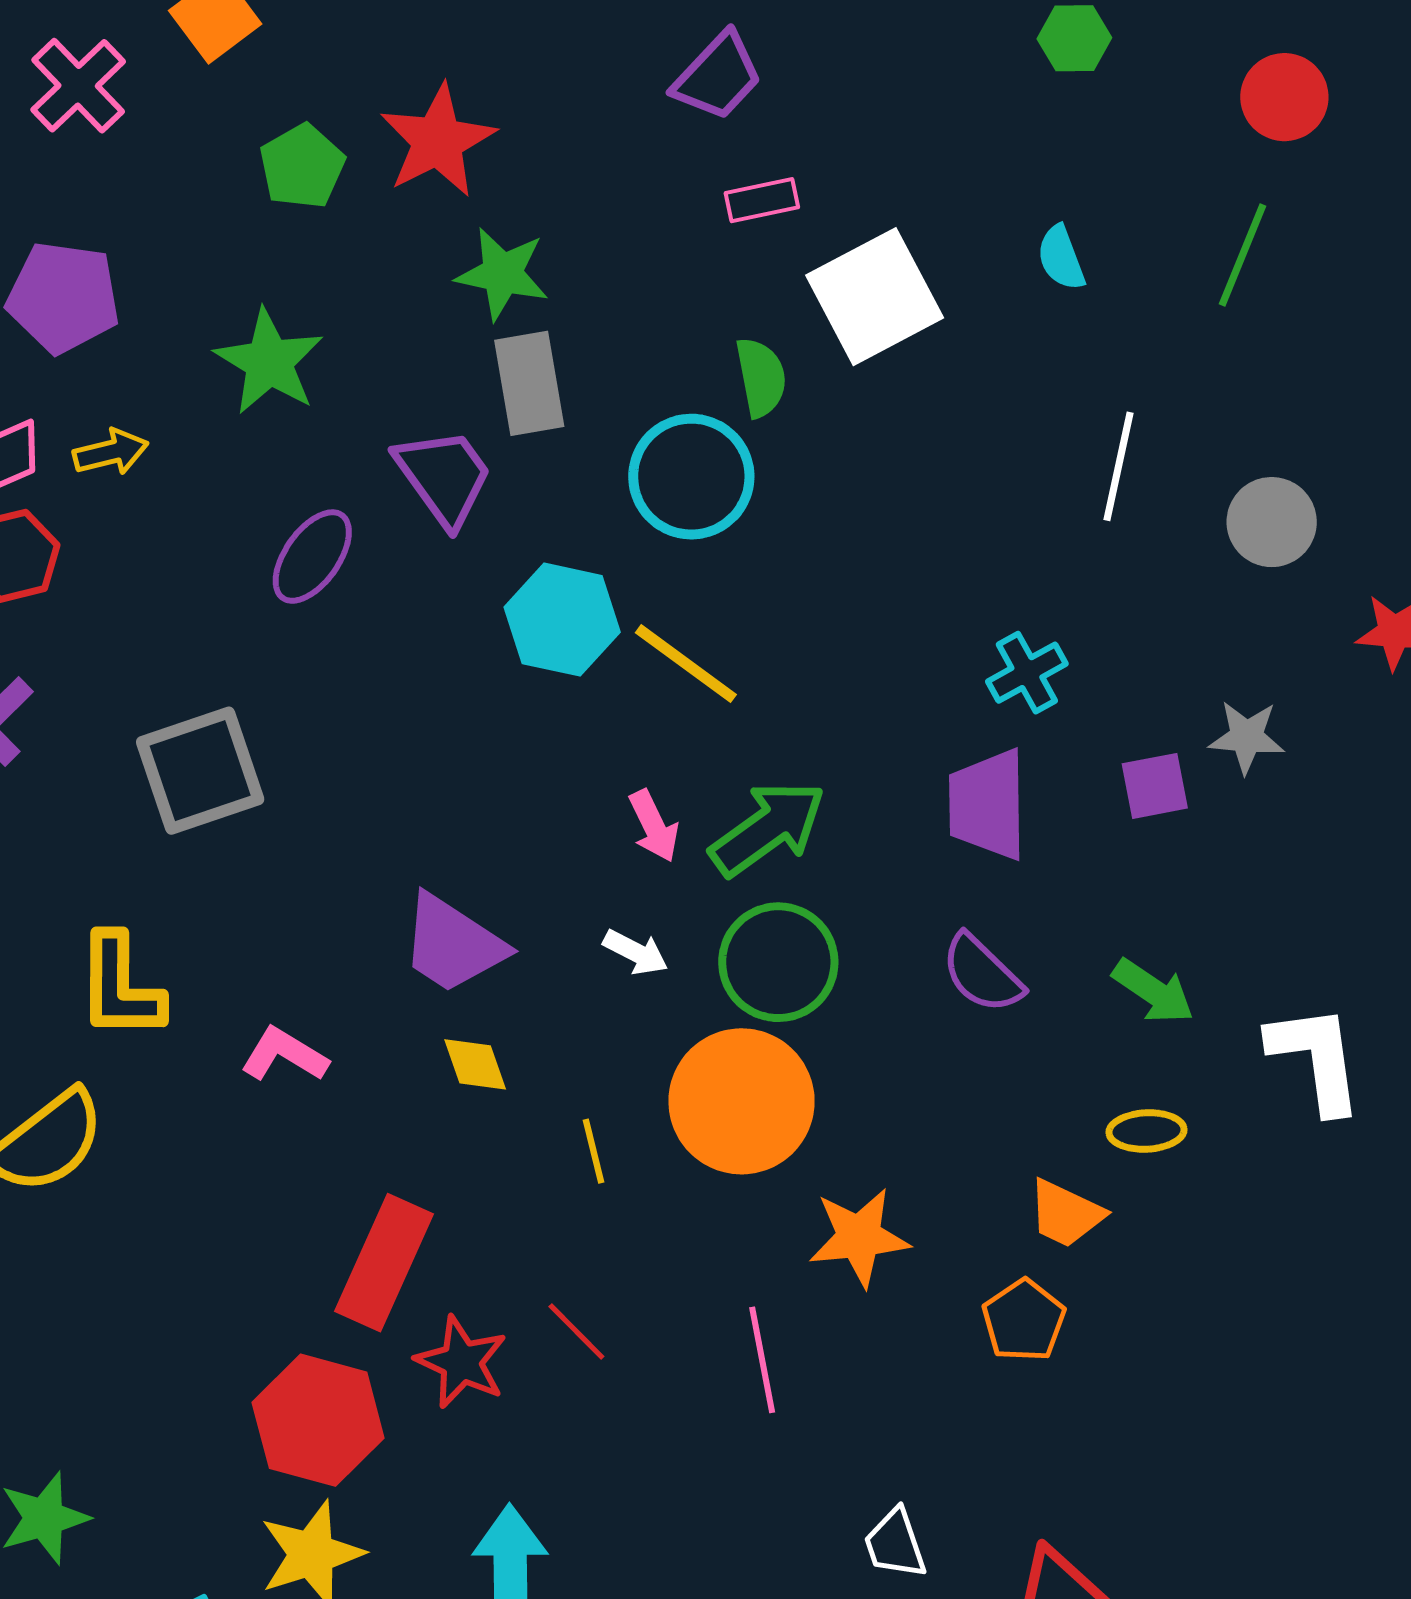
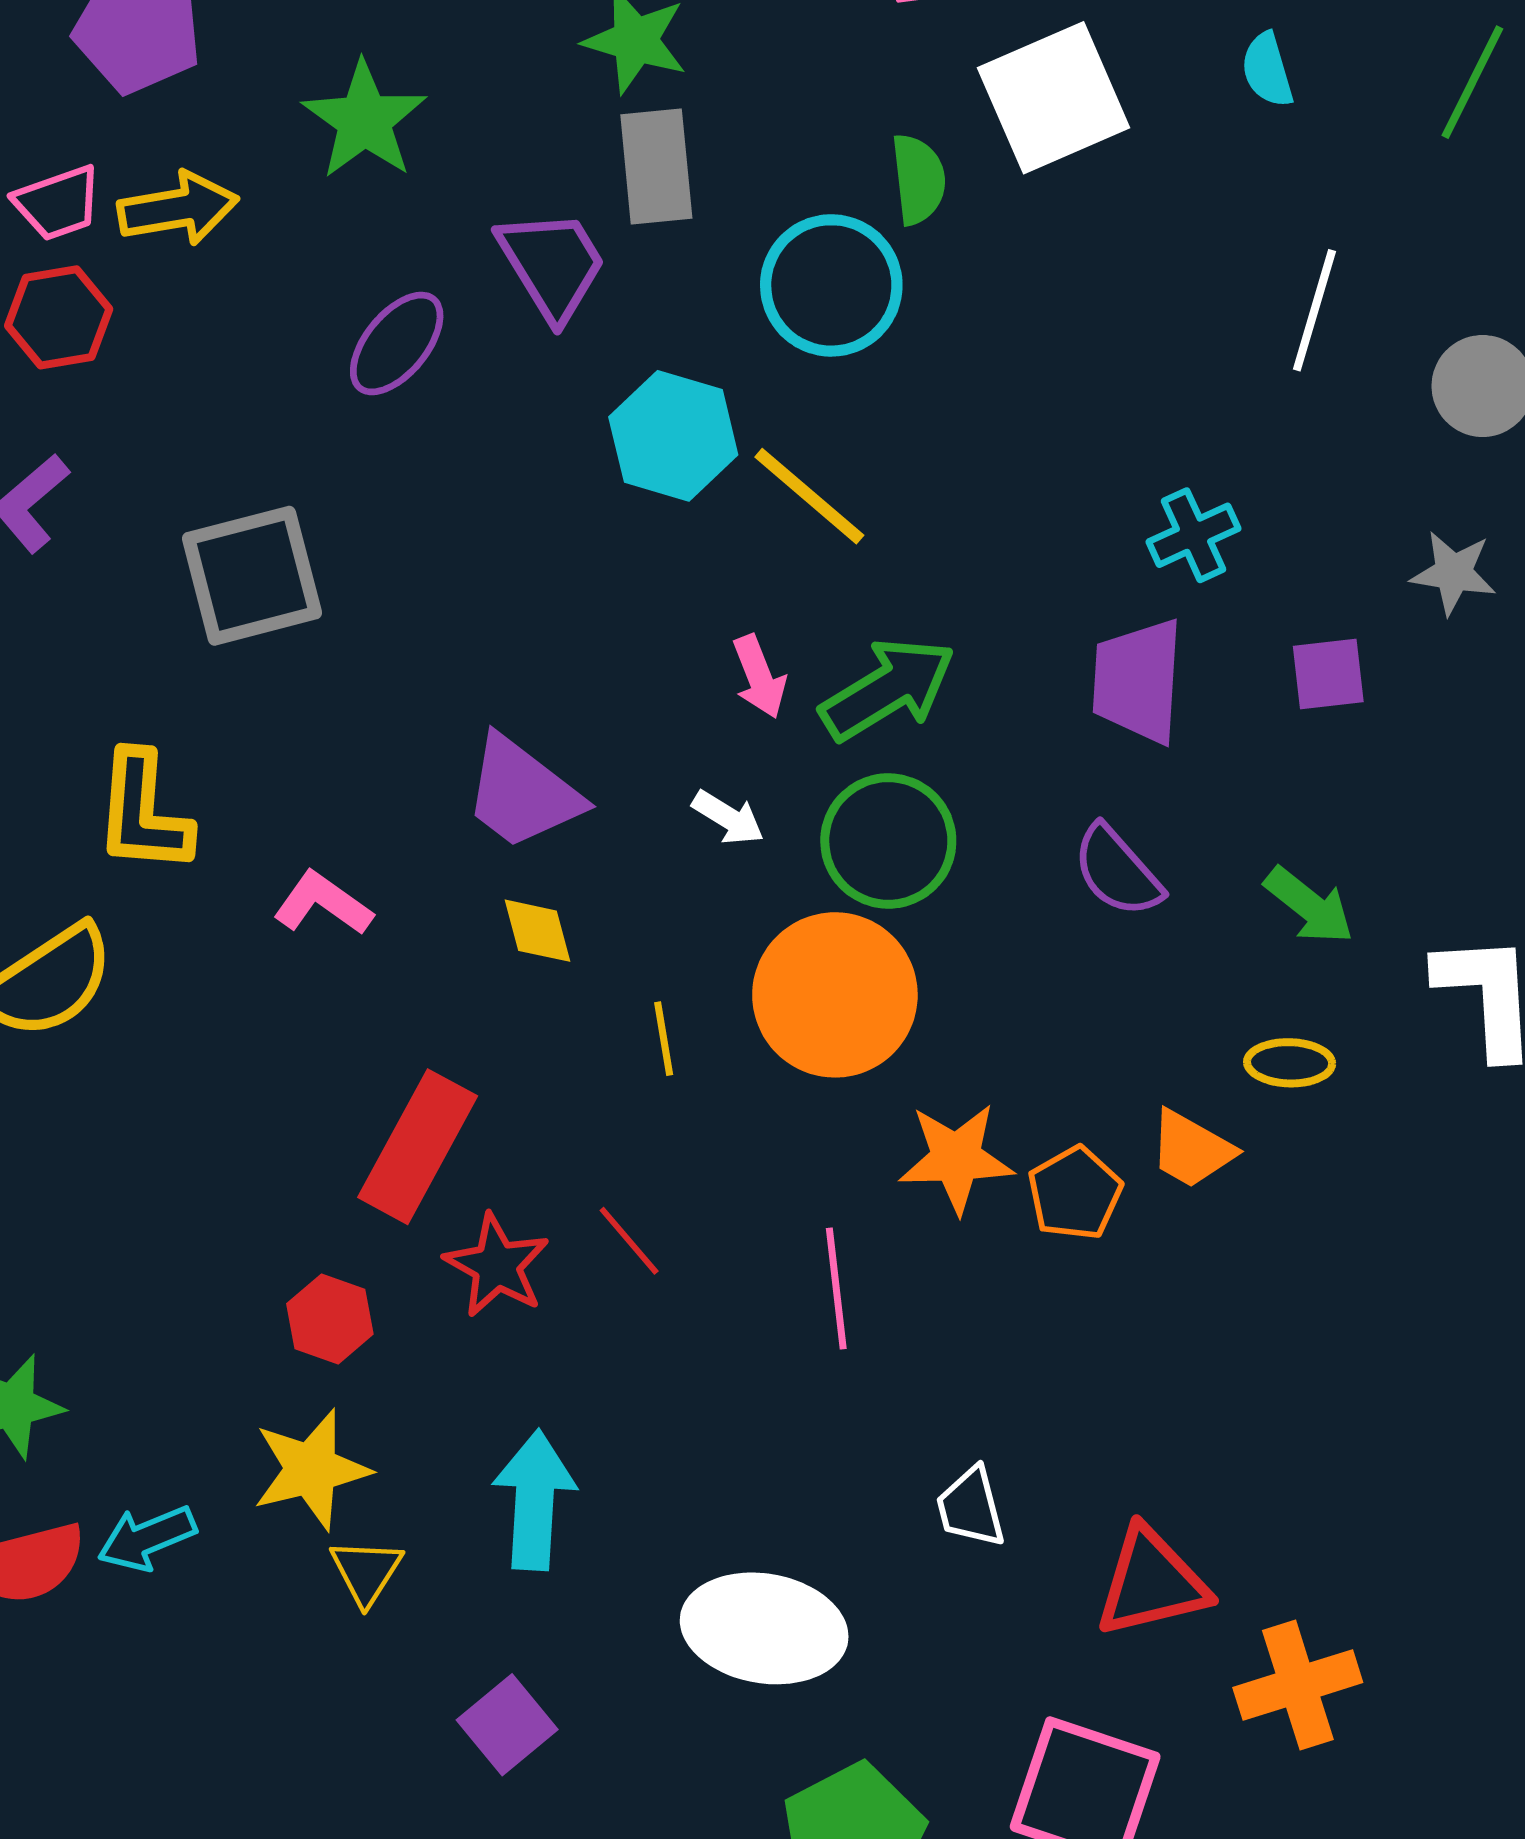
yellow arrow: (111, 452) -> (178, 209), size x1.4
gray star: (1247, 737) -> (1453, 573), moved
orange pentagon: (1024, 1320) -> (1075, 1193), moved
red hexagon: (318, 1420) -> (330, 1319), size x0.6

